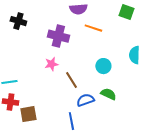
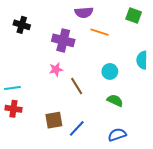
blue semicircle: (85, 100) -> (117, 135), moved
brown square: (28, 114) -> (54, 120), moved
blue line: (71, 121) -> (77, 128), turned 54

